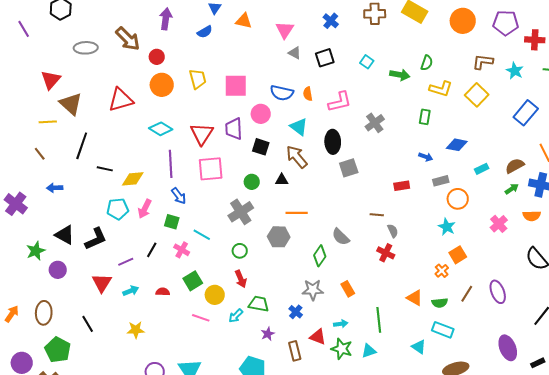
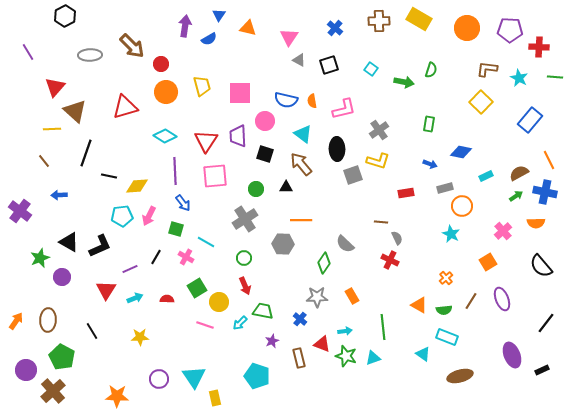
purple arrow: (166, 19) -> (185, 26), moved
purple line: (24, 29) -> (28, 52), moved
yellow L-shape: (441, 89) -> (378, 161), moved
orange square: (458, 255) -> (488, 262), moved

